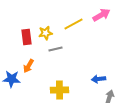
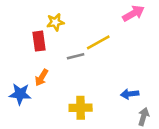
yellow line: (74, 24) -> (98, 42), moved
yellow star: (46, 33) -> (55, 22), moved

